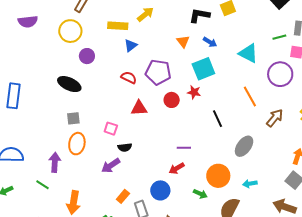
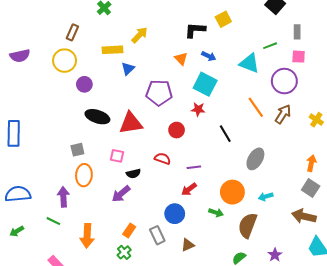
green line: (279, 37) -> (270, 46), moved
cyan square: (203, 69) -> (205, 84), turned -35
red semicircle: (129, 77) -> (163, 159), moved
black ellipse: (69, 84) -> (97, 117), moved
red circle: (172, 100) -> (177, 130), moved
red triangle: (139, 108) -> (131, 123), moved, size x1.4
brown arrow: (275, 118) -> (283, 114), moved
orange rectangle: (123, 196) -> (129, 231), moved

